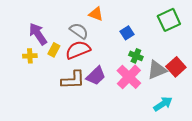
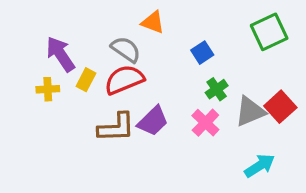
green cross: (136, 56) -> (217, 89), turned 32
pink cross: (129, 77) -> (205, 123), size x0.7

